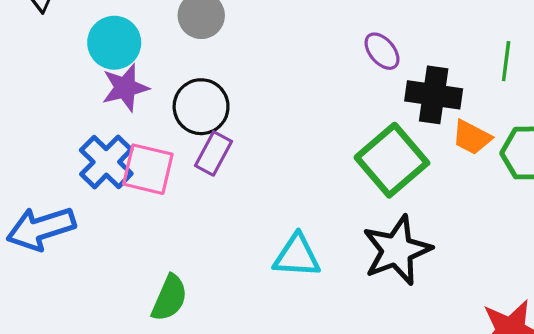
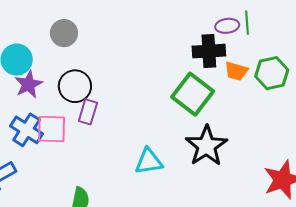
purple ellipse: (382, 51) -> (227, 26), moved, turned -45

